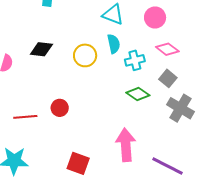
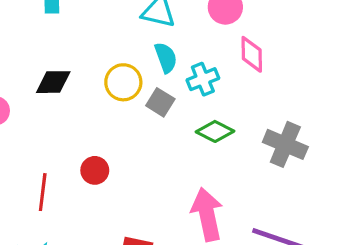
pink diamond: (167, 49) -> (252, 54), turned 60
gray square: (168, 78) -> (160, 102), moved
red line: (25, 117) -> (43, 192), turned -70

